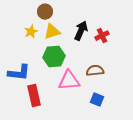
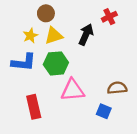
red cross: (102, 36) -> (109, 17), moved
brown semicircle: (95, 71) -> (117, 88), moved
blue L-shape: (19, 73) -> (24, 62), moved

